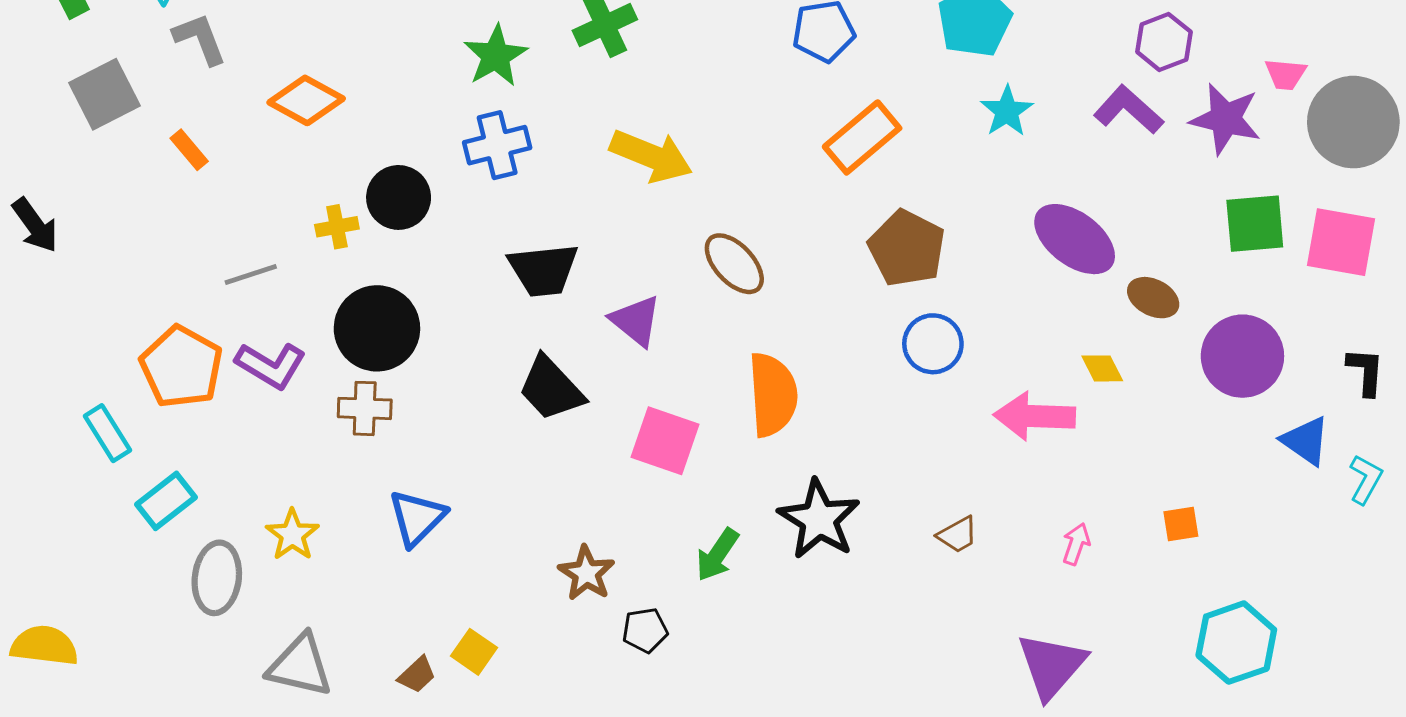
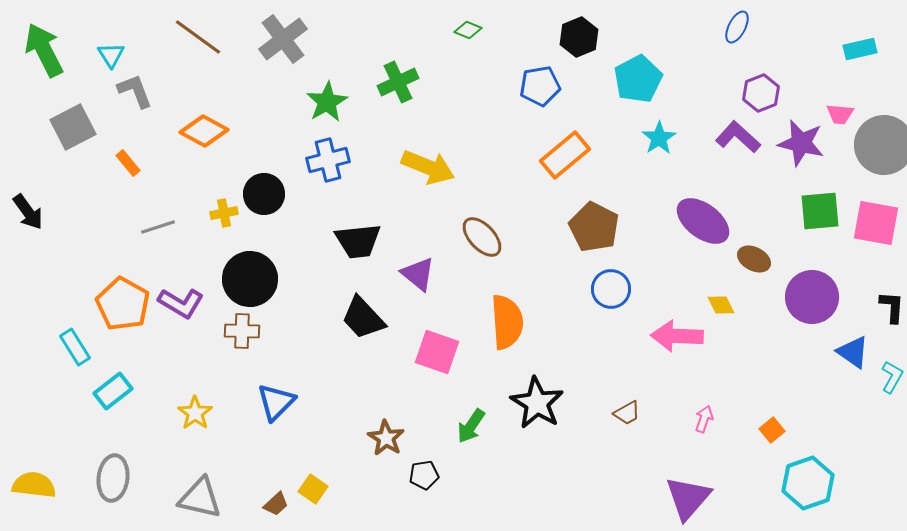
gray line: (251, 274) -> (158, 227), moved
orange square: (1181, 524) -> (772, 430), moved, turned -30
gray ellipse: (217, 578) -> (113, 478), moved

